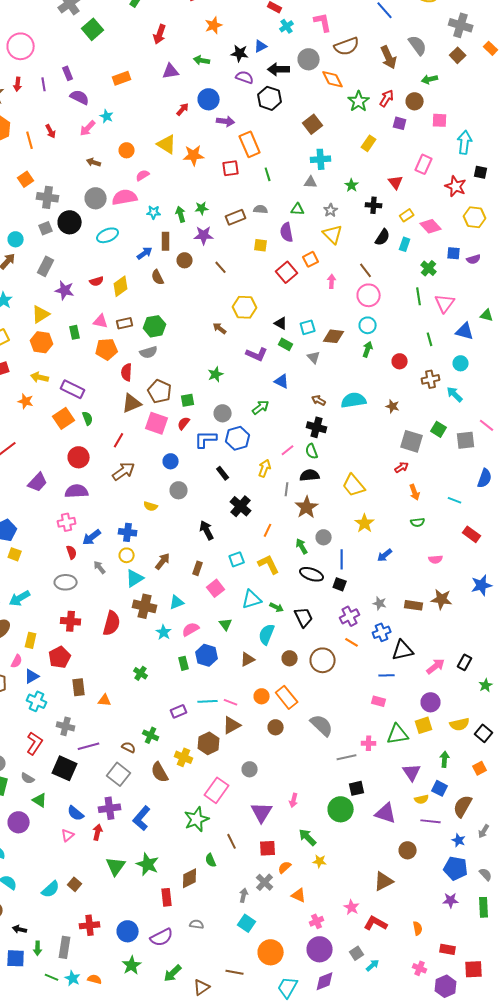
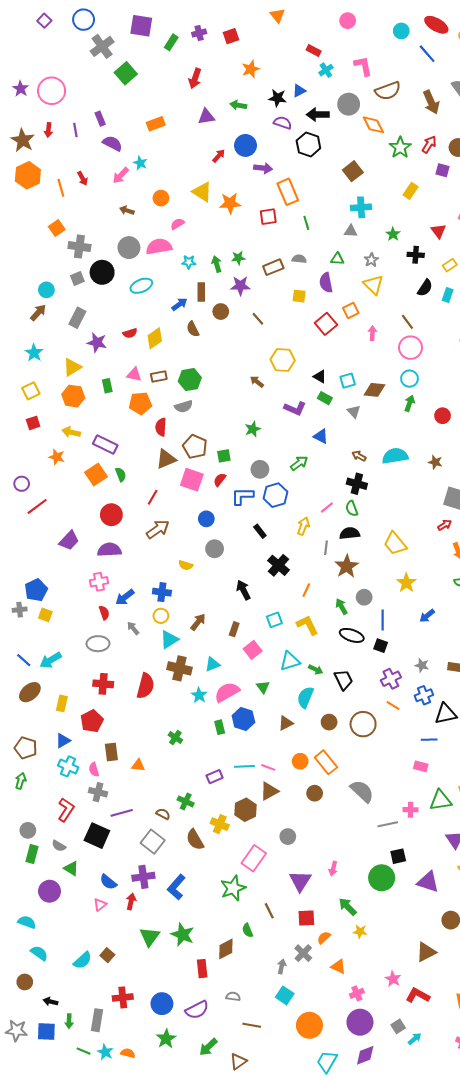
pink semicircle: (191, 629) -> (227, 692), size x1.4
pink semicircle: (17, 661) -> (94, 770), moved, turned 136
brown line: (235, 972) -> (252, 1025), moved

